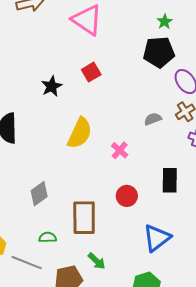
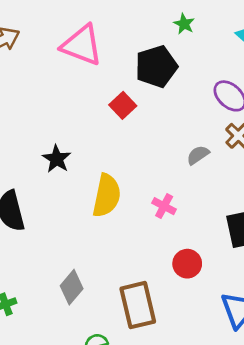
black pentagon: (159, 52) -> (156, 66), moved
red square: (91, 72) -> (123, 105), moved
black star: (52, 86) -> (57, 159), moved

